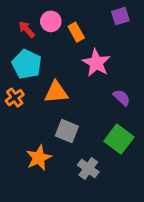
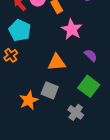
orange triangle: (56, 92) -> (57, 62), moved
gray square: (67, 131) -> (50, 90), moved
gray cross: (88, 168) -> (76, 112), moved

